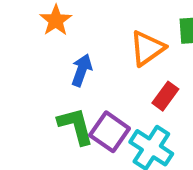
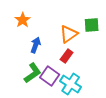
red rectangle: (165, 96) -> (67, 56), moved
green L-shape: (76, 126) -> (33, 73), turned 70

